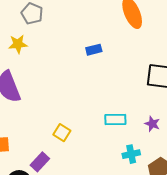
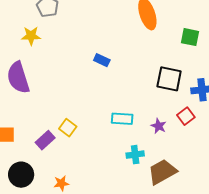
blue rectangle: (94, 50) -> (102, 60), moved, turned 35
purple rectangle: (40, 162) -> (45, 140), moved

